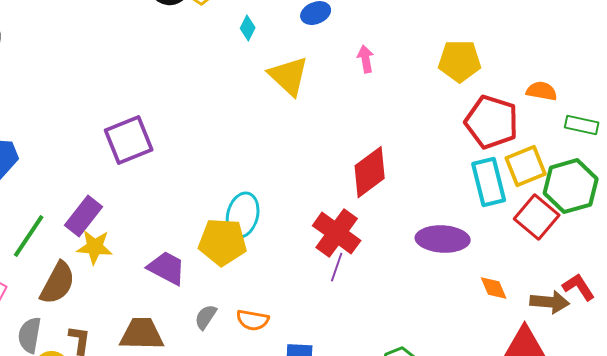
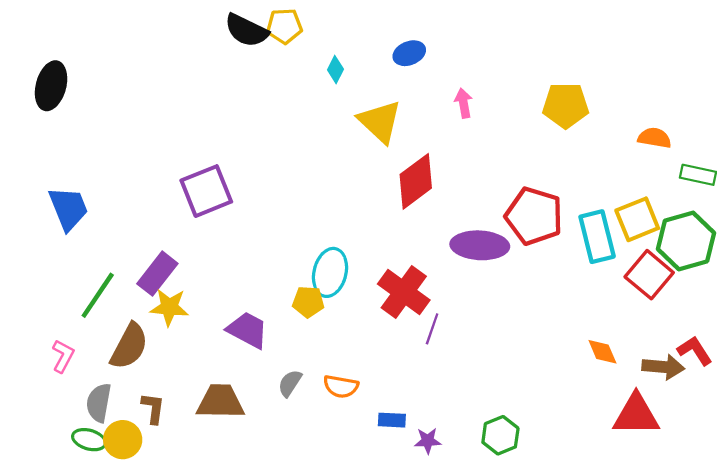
red pentagon: (492, 122) -> (534, 216), moved
red diamond: (370, 172) -> (416, 181), moved
red cross: (337, 233) -> (404, 292), moved
purple ellipse: (443, 239) -> (480, 245), moved
yellow pentagon: (223, 242) -> (308, 302), size x0.6

